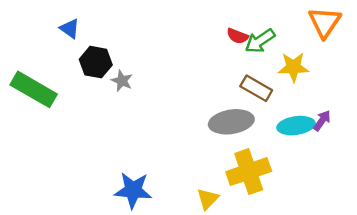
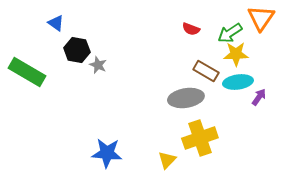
green arrow: (260, 41) -> (230, 33), moved
cyan ellipse: (296, 126) -> (238, 82), moved

